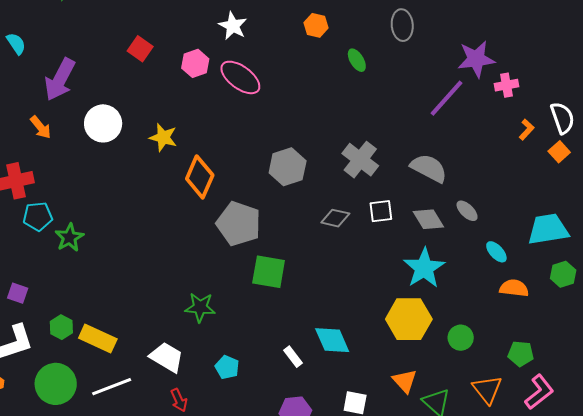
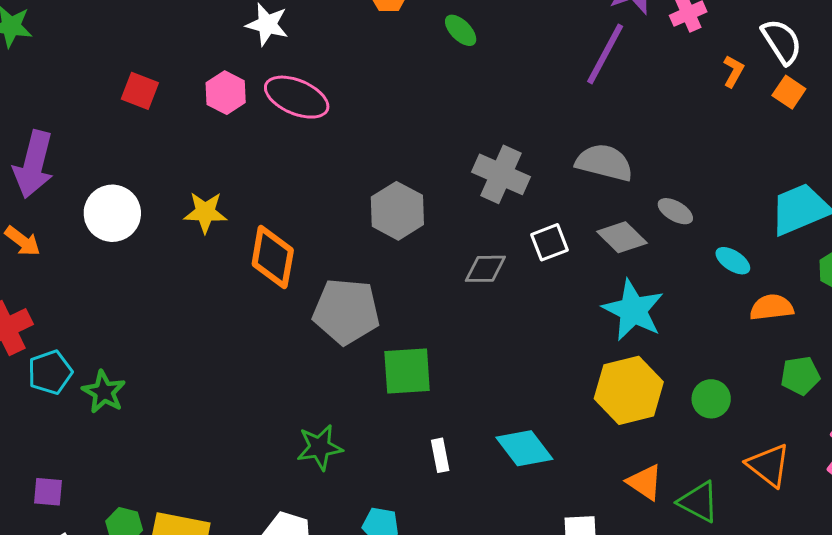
green pentagon: (521, 354) -> (800, 376), moved
white rectangle: (293, 357) -> (440, 455), moved, turned 40

